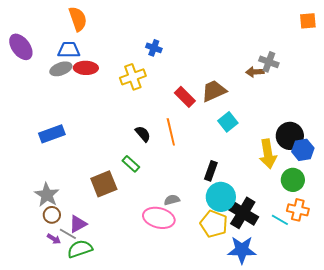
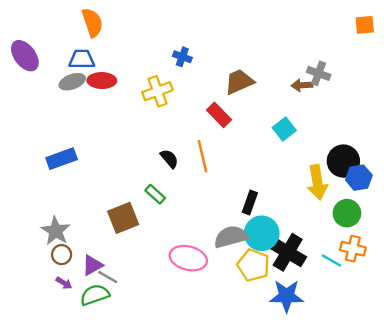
brown trapezoid: (214, 91) -> (239, 82), moved
cyan square: (228, 122) -> (284, 129), moved
gray semicircle: (172, 200) -> (231, 237), moved, size x1.8
gray line: (68, 234) -> (108, 277), moved

